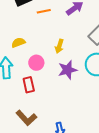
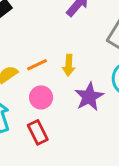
orange line: (44, 11) -> (37, 65), moved

